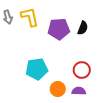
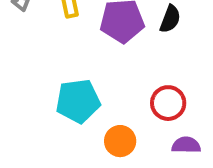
purple semicircle: (79, 91) -> (186, 145), moved

